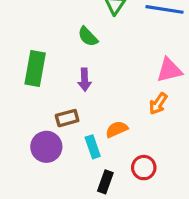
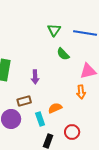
green semicircle: (88, 37) -> (63, 54), moved
orange arrow: (158, 104) -> (81, 92), turned -40

